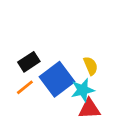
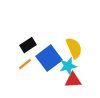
yellow semicircle: (91, 66) -> (74, 48), size x1.5

